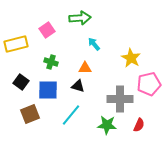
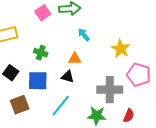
pink square: (47, 30) -> (43, 13), moved
pink pentagon: (149, 84) -> (139, 75), turned 30

